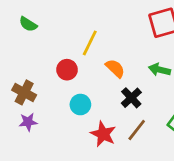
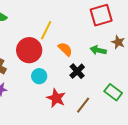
red circle: (67, 70) -> (29, 50), size x1.6
brown line: (137, 130) -> (83, 105), moved

